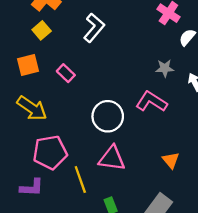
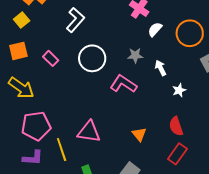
yellow square: (42, 30) -> (22, 20), moved
white circle: (108, 116) -> (92, 58), moved
purple L-shape: (32, 187) -> (33, 158), moved

